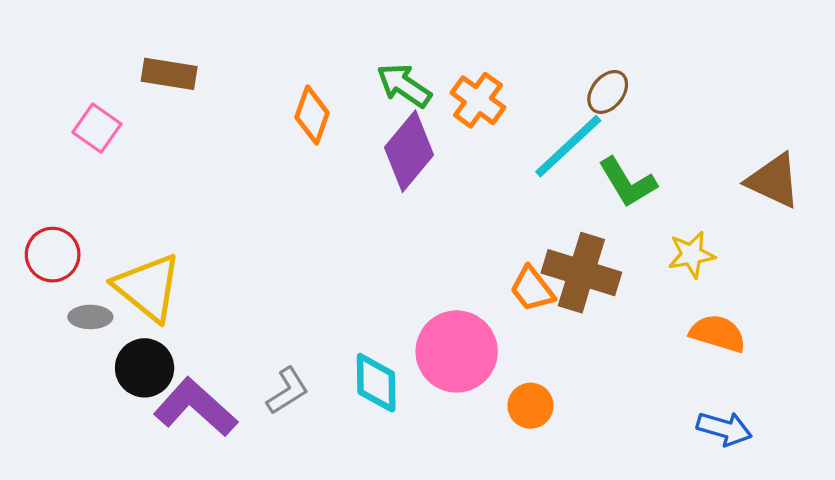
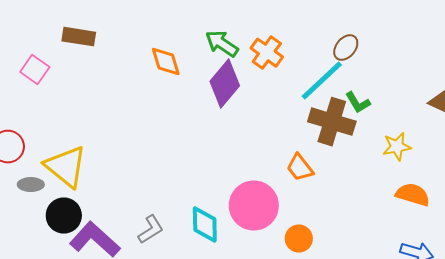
orange diamond: (312, 115) -> (166, 62), turned -36
green L-shape: (627, 182) -> (358, 103), size x0.7
brown cross: (581, 273) -> (332, 122), moved

